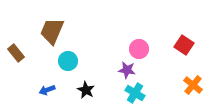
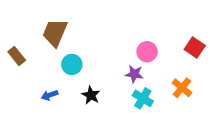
orange cross: (193, 85) -> (182, 88), moved

